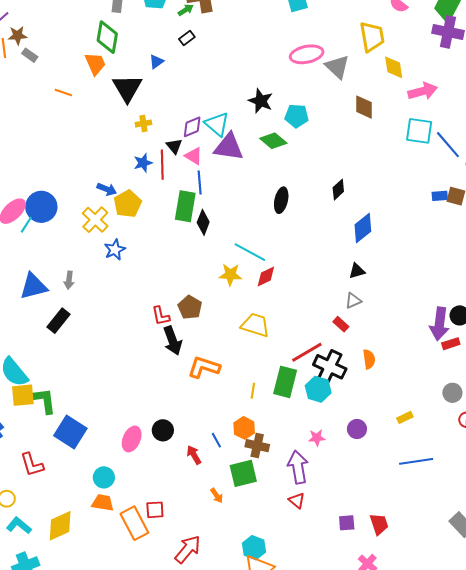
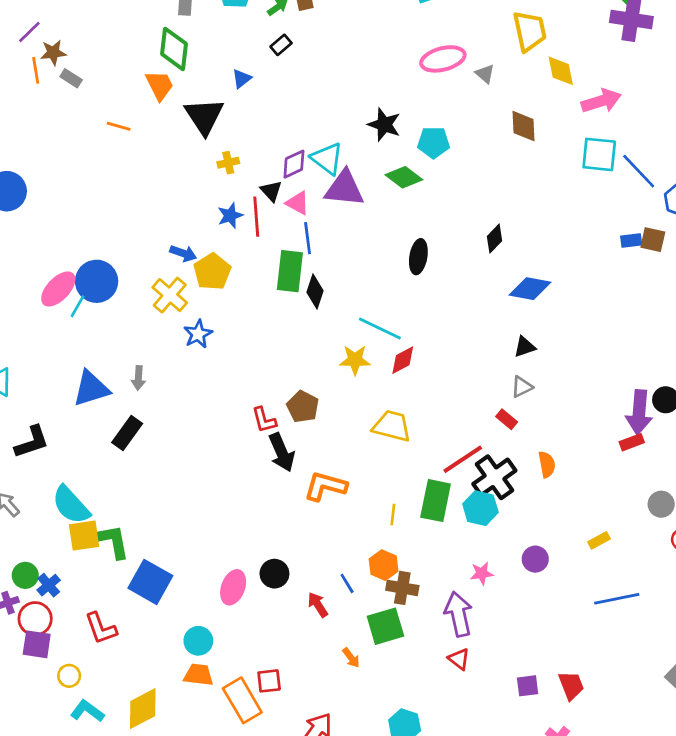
gray triangle: (337, 67) -> (485, 74), size x0.6
blue diamond: (363, 228) -> (530, 289), turned 52
red rectangle: (451, 344) -> (632, 442), moved
black cross: (330, 367) -> (494, 477), turned 32

